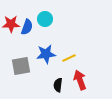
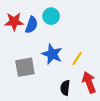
blue star: (46, 54) -> (52, 54), turned 30
yellow line: (69, 58) -> (77, 58), turned -32

